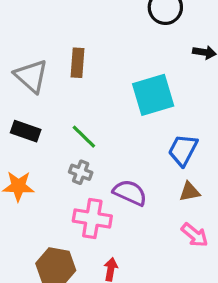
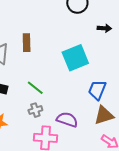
gray cross: (81, 172) -> (35, 110), turned -32
brown triangle: (190, 192) -> (104, 115), size x1.5

